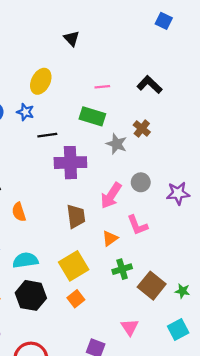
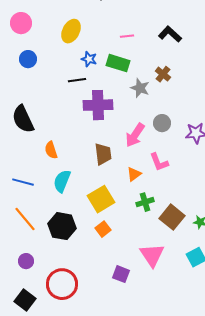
blue star: (25, 112) -> (89, 59), moved
cyan semicircle: (25, 260) -> (62, 181), moved, turned -60
pink triangle: (130, 327) -> (152, 255), size x1.5

